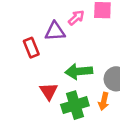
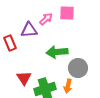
green arrow: (79, 71) -> (57, 52), moved

